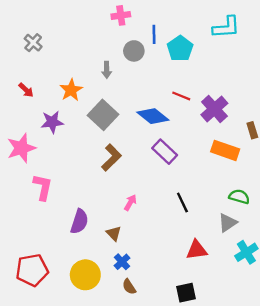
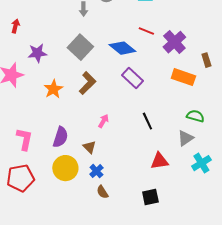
red arrow: (26, 90) -> (15, 26), turned -120
orange star: (71, 90) -> (53, 89), moved
pink L-shape: (43, 187) -> (24, 139), moved
yellow circle: (85, 275) -> (65, 168), moved

